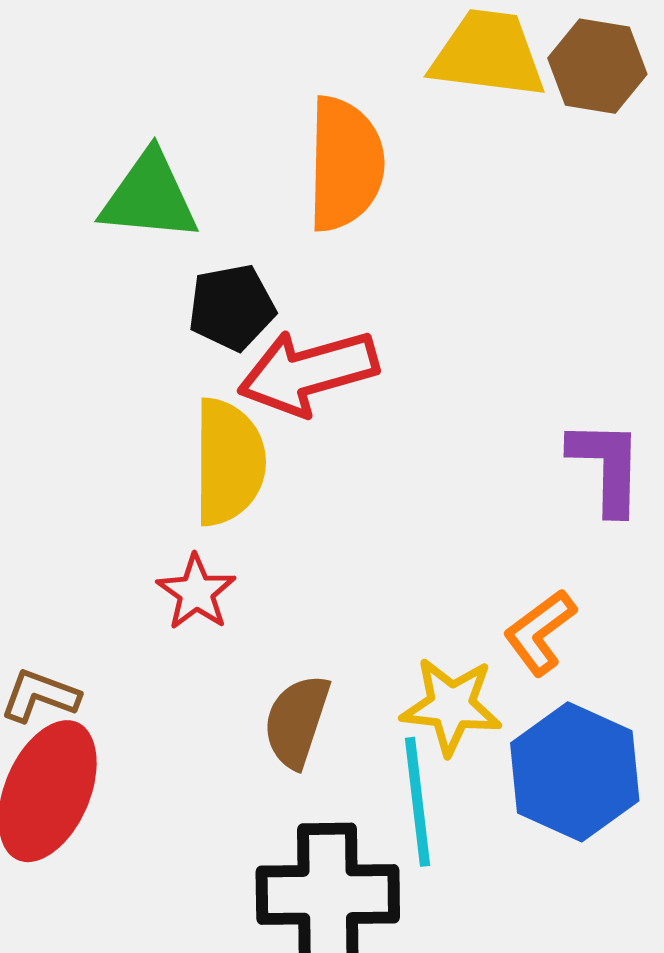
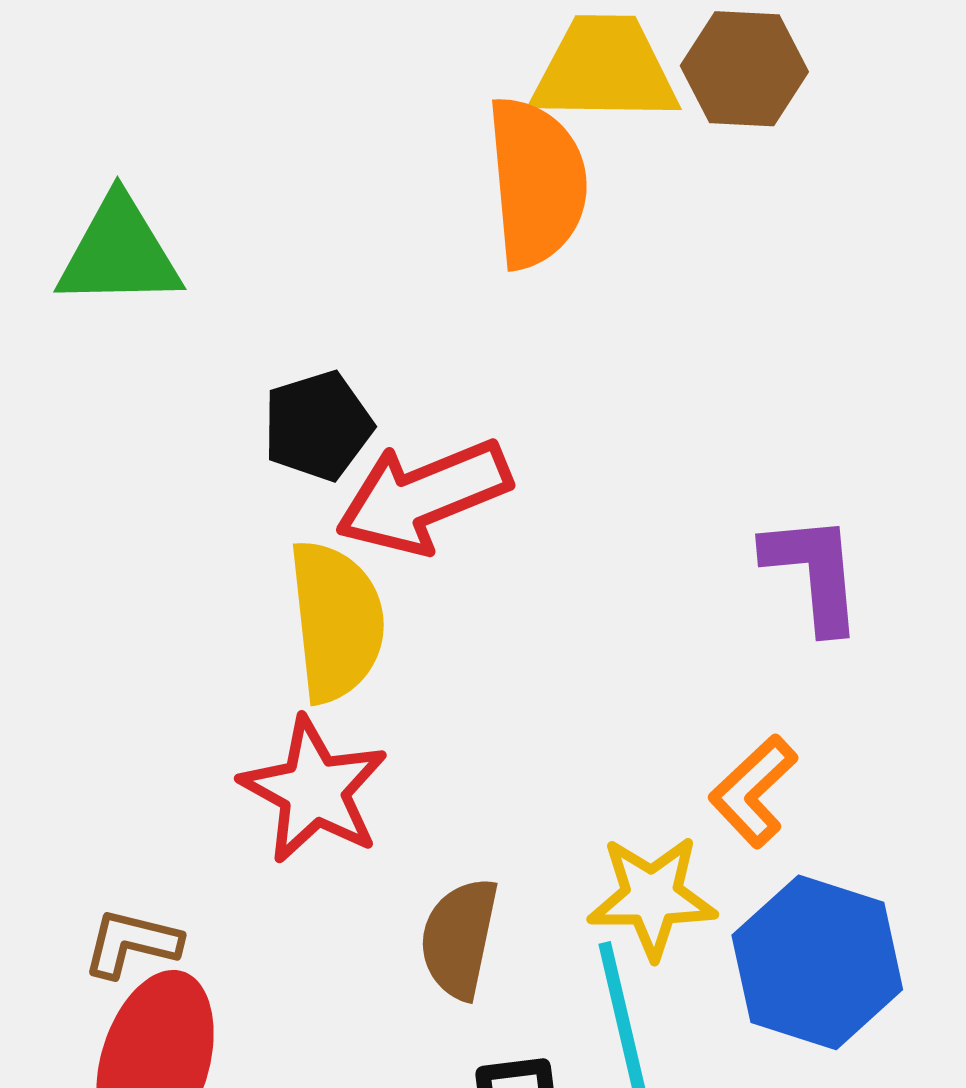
orange semicircle: (345, 164) -> (537, 183), moved
green triangle: (149, 197) -> (119, 253), moved
red star: (196, 592) -> (314, 790), size x1.5

